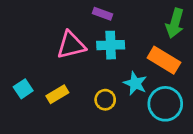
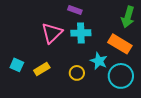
pink triangle: (71, 45) -> (52, 33), turned -30
cyan square: (23, 89) -> (17, 65), turned -32

